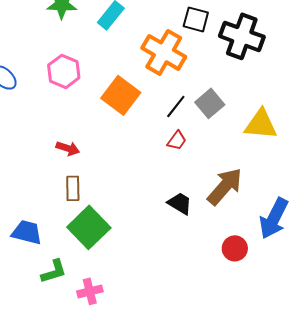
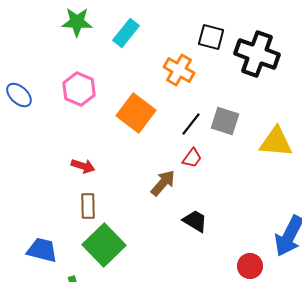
orange cross: (164, 52) -> (179, 70), size x0.7
gray square: (210, 103) -> (225, 121), turned -32
brown arrow: (225, 186) -> (163, 183), moved, size x0.7

